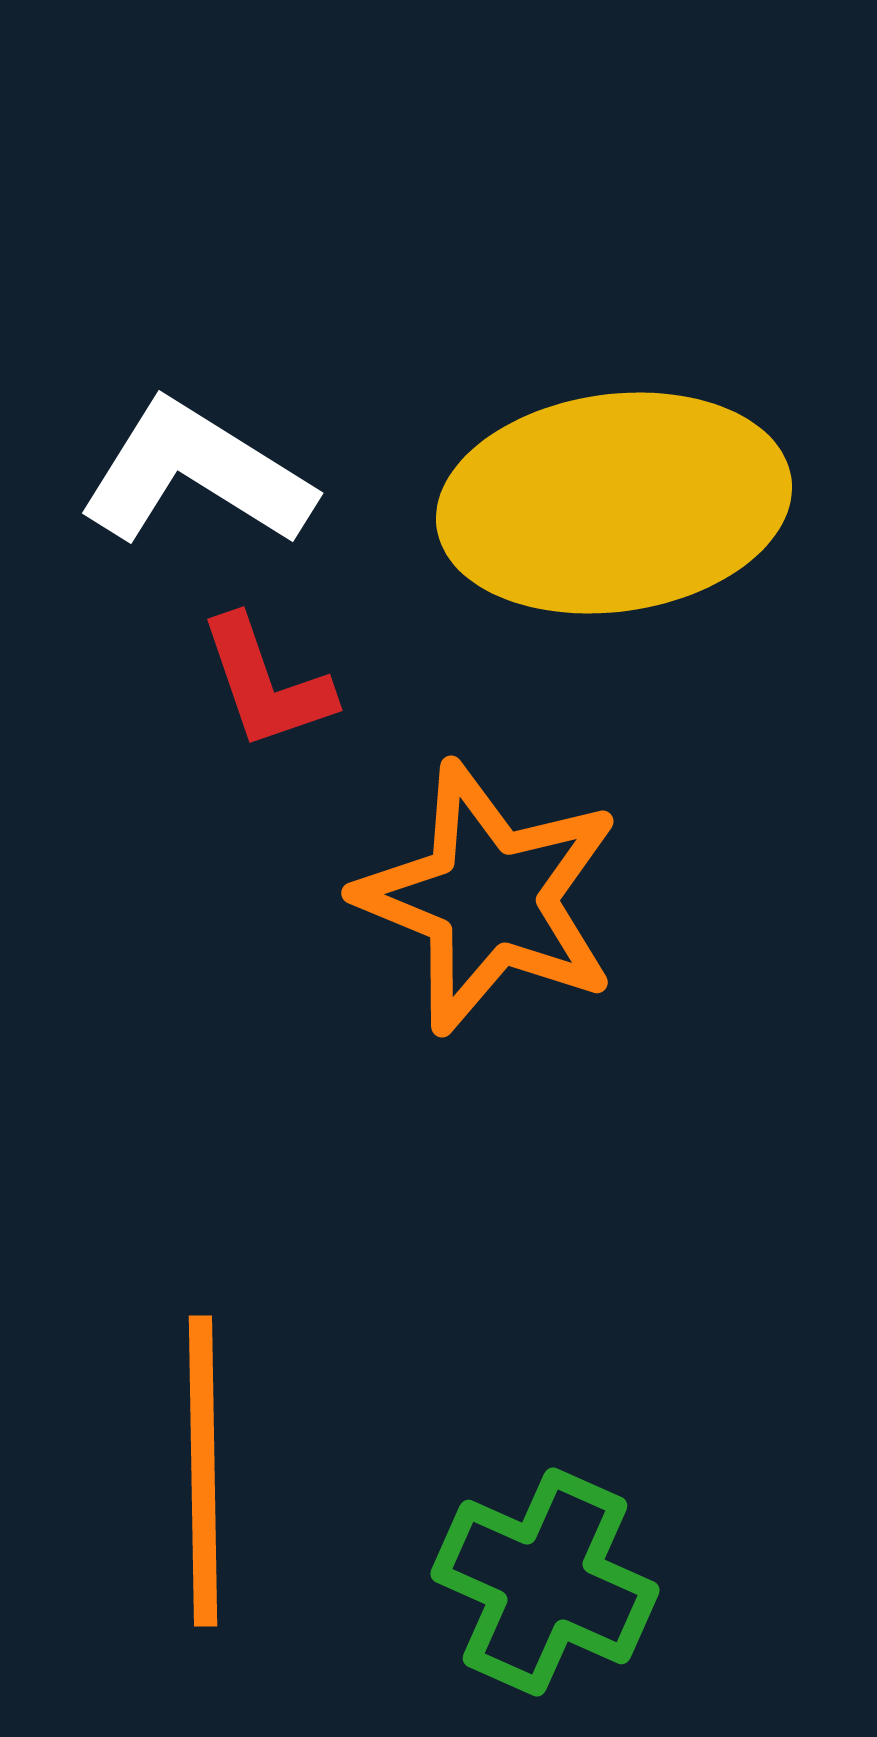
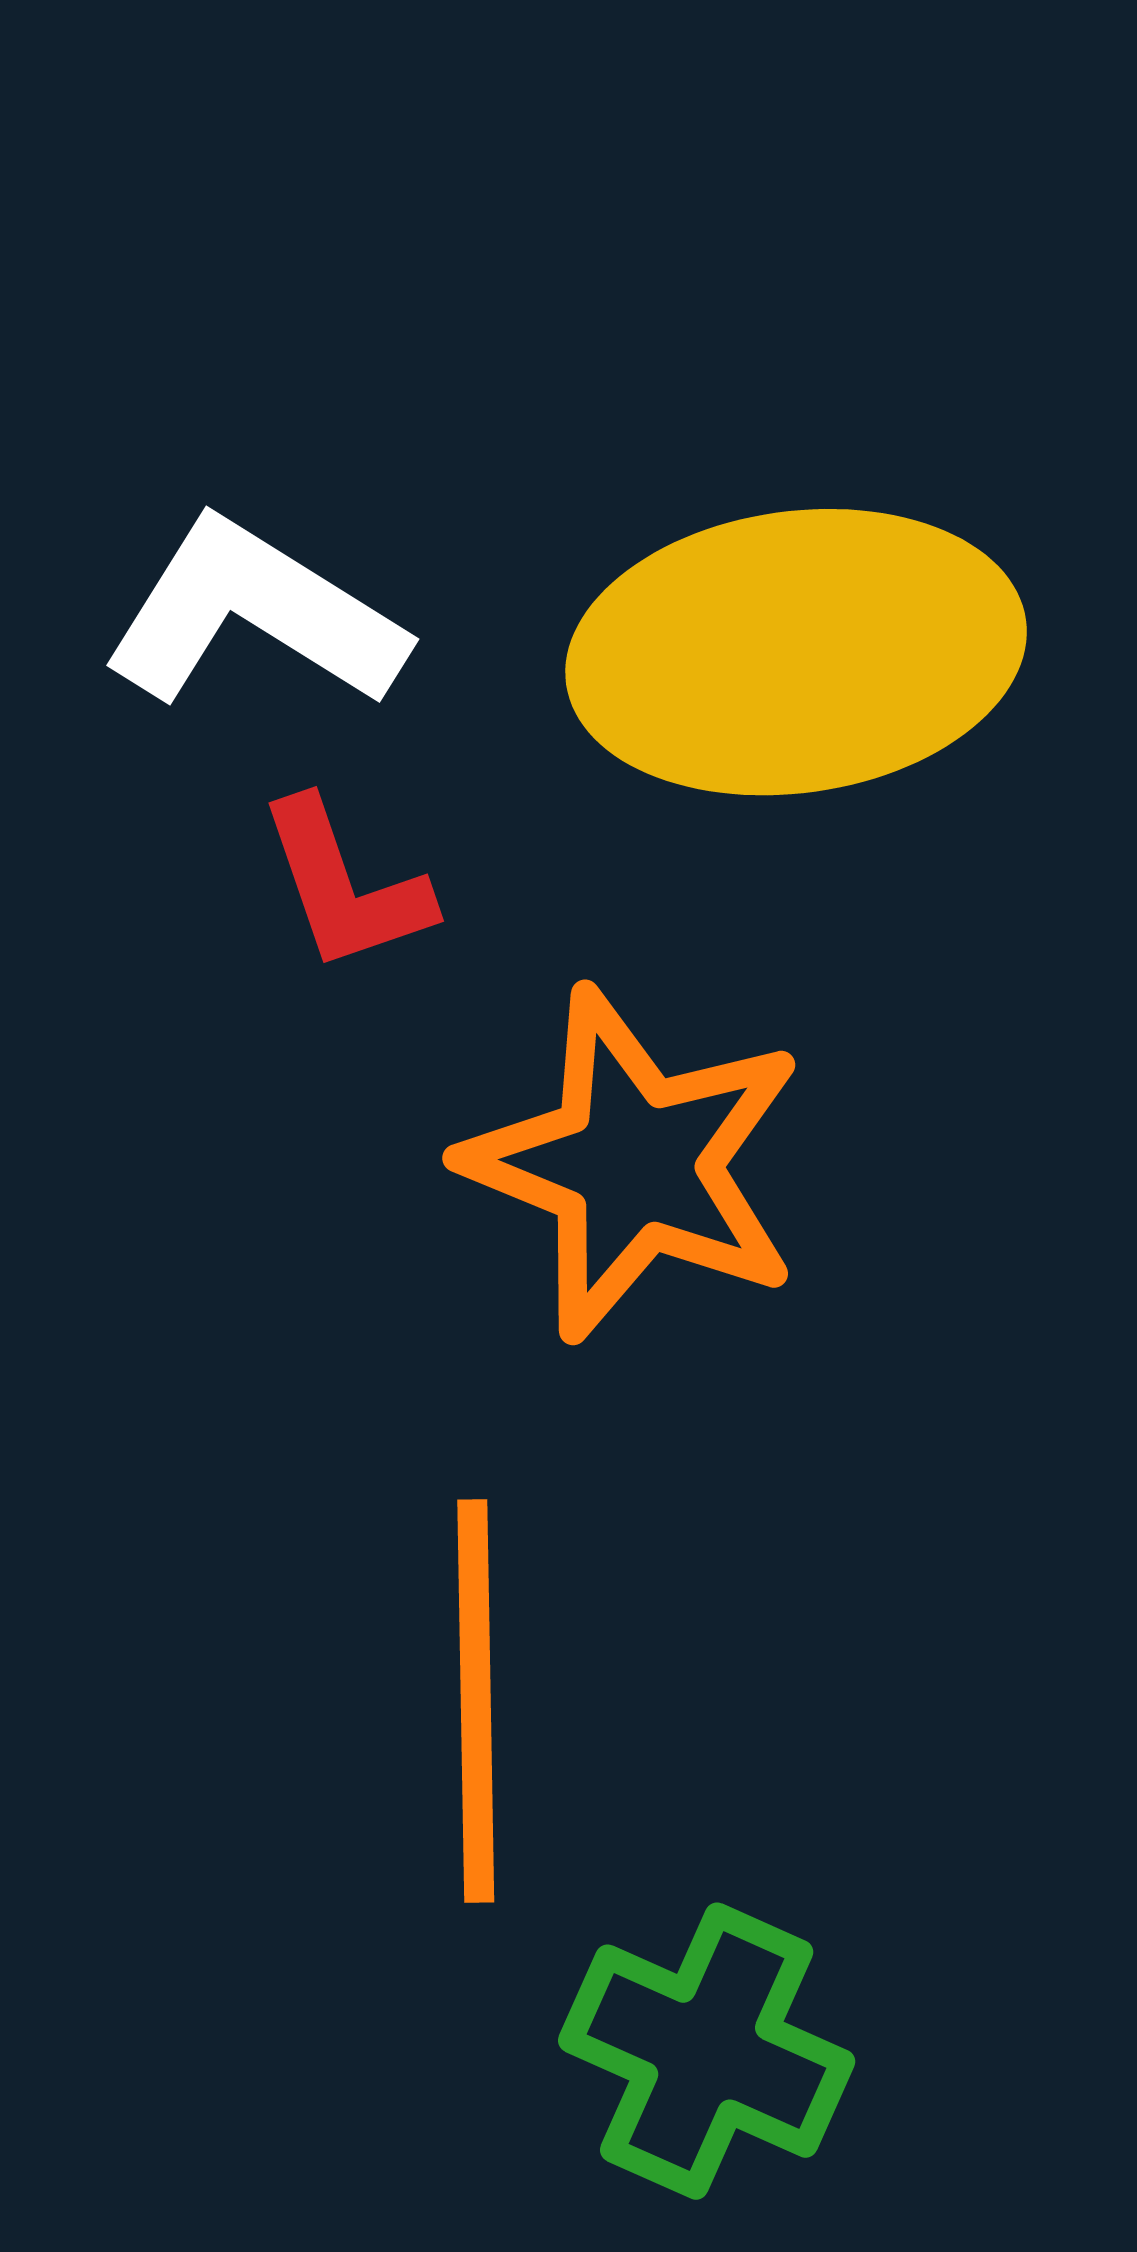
orange line: (203, 1471) -> (476, 1701), moved

